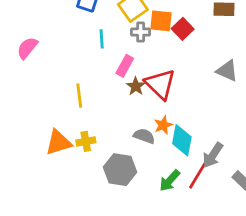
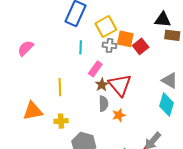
gray semicircle: (144, 136) -> (103, 104), moved, turned 63
cyan diamond: (182, 140) -> (167, 105), moved
orange triangle: (58, 143) -> (33, 111), moved

